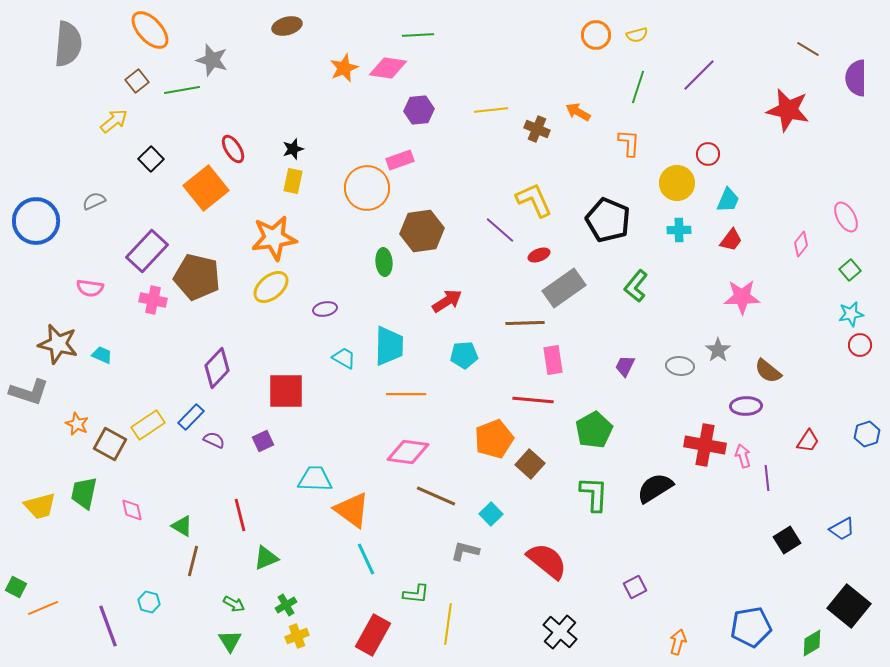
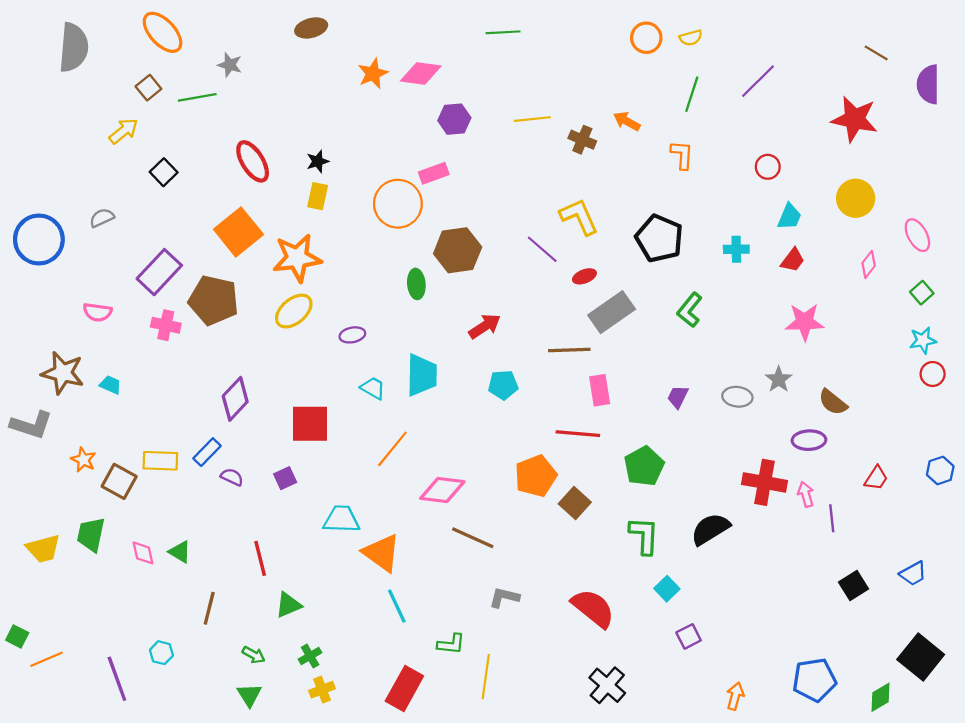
green line: (418, 35) -> (503, 32), moved
gray star: (212, 60) -> (230, 65), size x0.7
red ellipse: (233, 149) -> (253, 161), size x1.4
yellow circle: (677, 183) -> (856, 198), moved
orange square: (206, 188) -> (238, 232), moved
orange line: (406, 394) -> (392, 449), moved, turned -51
yellow rectangle: (148, 425) -> (160, 461), turned 36
cyan square: (491, 514) -> (667, 589), moved
green triangle: (182, 526) -> (180, 552), moved

